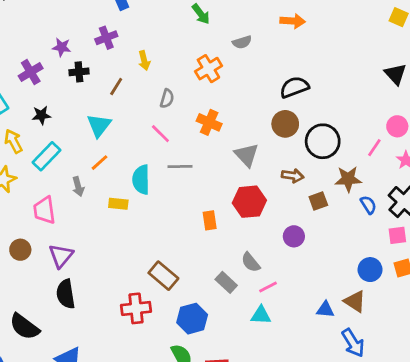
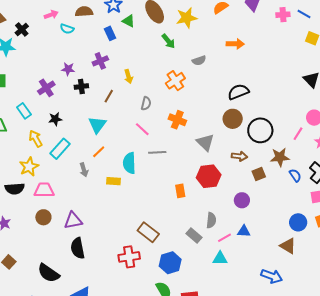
pink trapezoid: (44, 210) -> (44, 190), moved, turned 100
purple triangle: (61, 256) -> (73, 221), turned 42
gray semicircle: (251, 262) -> (211, 220), turned -133
blue triangle: (325, 309) -> (244, 231), moved
blue arrow: (353, 343) -> (272, 276), moved, turned -35

